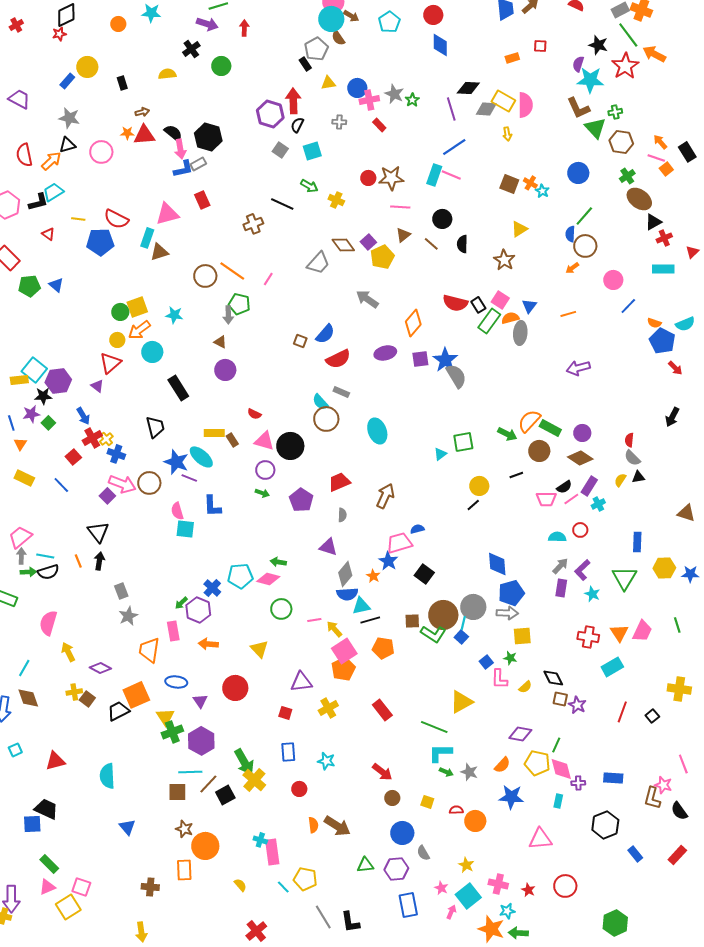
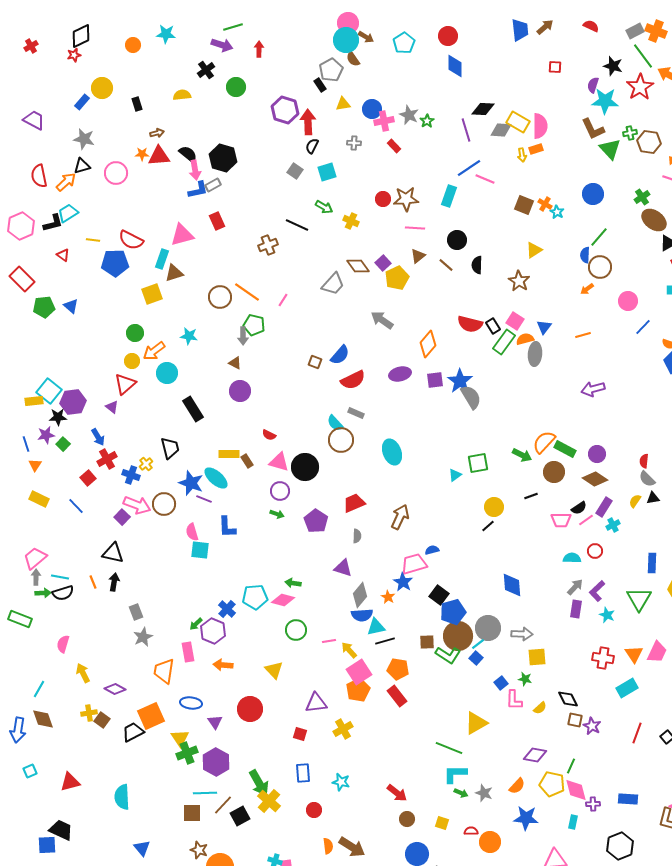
orange rectangle: (512, 58) -> (536, 149), moved
purple hexagon: (270, 114) -> (285, 110), moved
brown hexagon: (621, 142) -> (649, 142), moved
pink line: (451, 175) -> (485, 179), moved
yellow square: (137, 307) -> (152, 294), moved
yellow cross: (106, 439) -> (146, 464), moved
black triangle: (98, 532) -> (113, 553), turned -40
blue pentagon: (511, 593) -> (453, 612), moved
pink semicircle: (48, 623) -> (63, 644), size x0.7
cyan line: (463, 623) -> (478, 644), turned 40
red rectangle: (382, 710) -> (397, 696), moved

